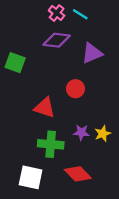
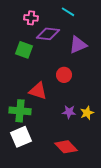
pink cross: (57, 13) -> (31, 18), moved, turned -32
green square: (15, 63) -> (24, 50), moved
green cross: (51, 144) -> (20, 111), moved
white square: (31, 177) -> (21, 137), moved, turned -35

